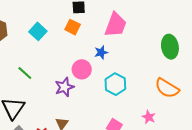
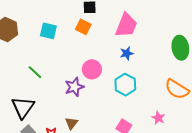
cyan square: (38, 31) -> (48, 31), turned -30
blue star: (101, 52) -> (127, 53), moved

